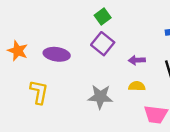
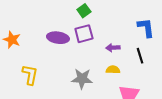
purple square: (103, 44) -> (84, 34), turned 36
purple ellipse: (57, 54) -> (58, 38), moved

